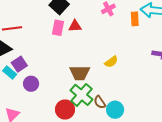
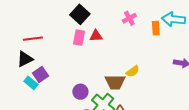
brown trapezoid: (80, 73) -> (115, 82), moved
purple circle: (31, 84) -> (80, 92), moved

